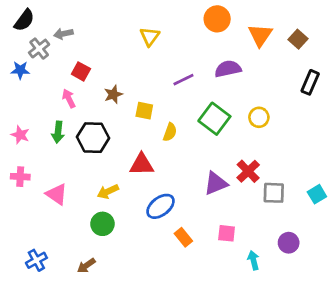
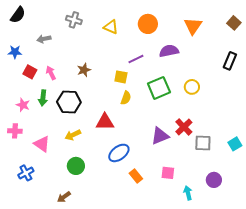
orange circle: (217, 19) -> (148, 24), moved
gray arrow: (63, 34) -> (44, 39), moved
yellow triangle: (150, 36) -> (111, 27), turned -42
brown square: (298, 39) -> (234, 23), moved
gray cross: (39, 49) -> (74, 20), moved, turned -35
red square: (81, 71) -> (30, 72), moved
yellow square: (144, 111) -> (121, 77), moved
green square: (214, 119) -> (159, 88), turned 30
pink star: (20, 135) -> (23, 105), moved
yellow arrow: (108, 191) -> (73, 135), moved
blue cross: (36, 260) -> (26, 173), moved

